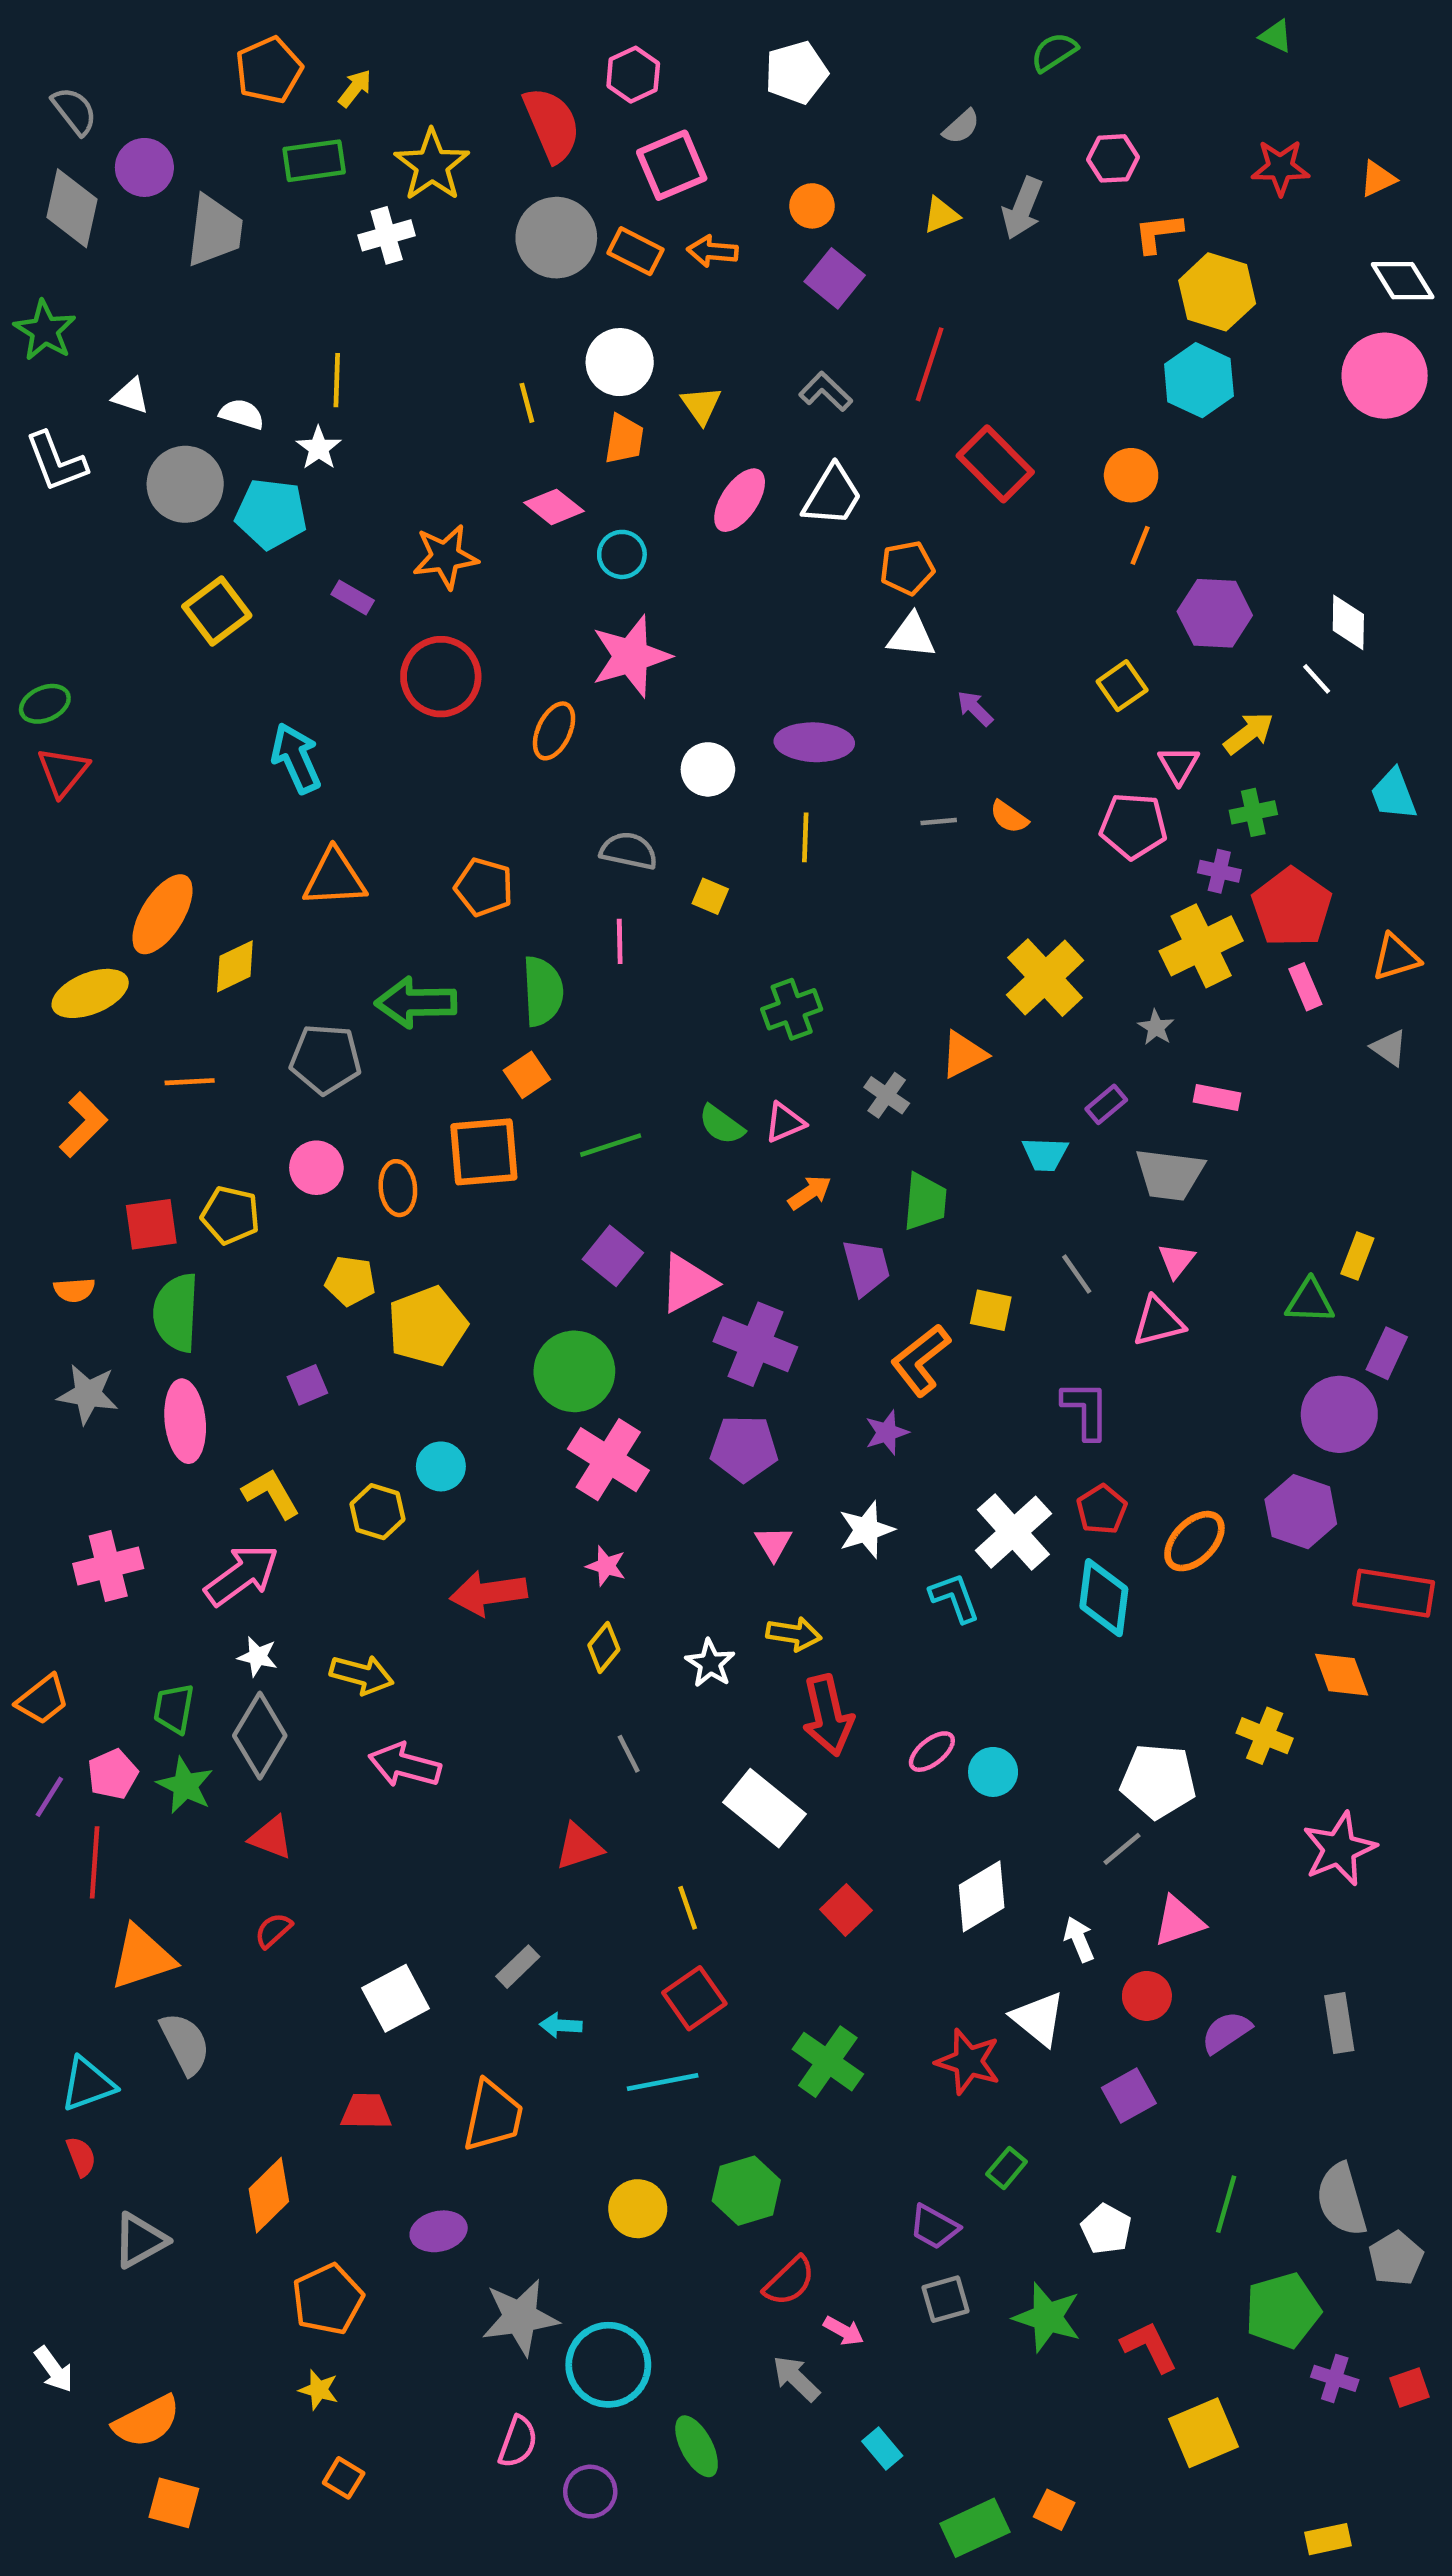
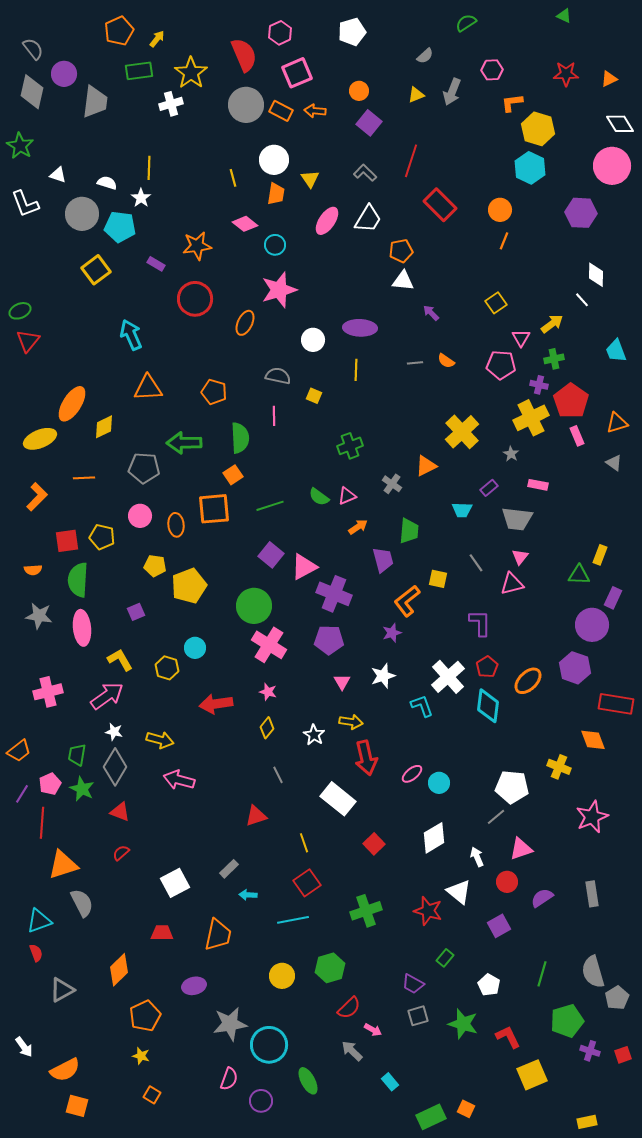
purple hexagon: (1215, 613) -> (581, 213), moved
green cross: (828, 2062) -> (366, 911), turned 36

